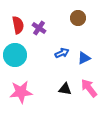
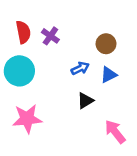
brown circle: (78, 18) -> (106, 44), moved
pink arrow: (89, 88) -> (115, 132), moved
black triangle: (65, 89) -> (85, 101), moved, turned -40

